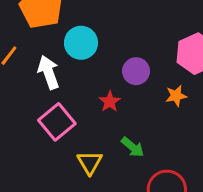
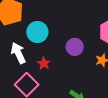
red star: (110, 102) -> (44, 63), moved

